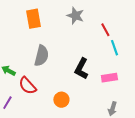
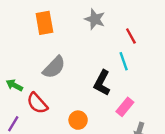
cyan line: (114, 48) -> (124, 61), moved
gray semicircle: (41, 56) -> (54, 67), turned 30
pink rectangle: (109, 78) -> (125, 107), moved, turned -42

